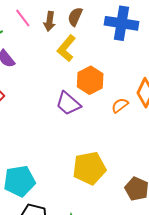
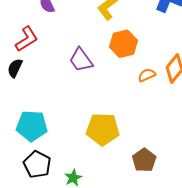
purple trapezoid: (68, 104) -> (81, 60), moved

